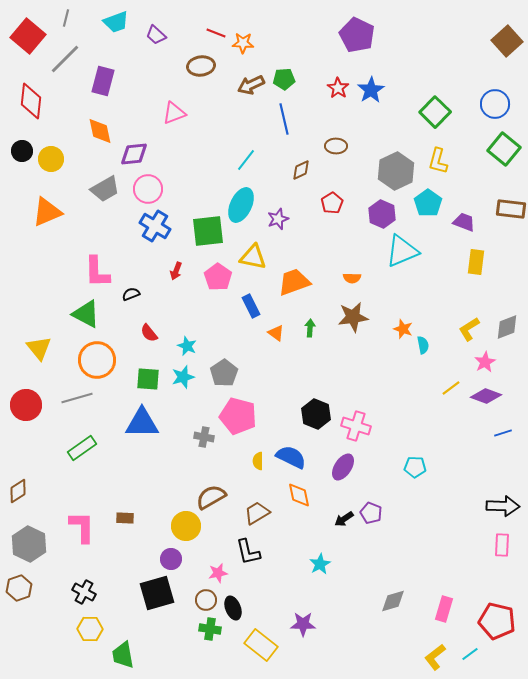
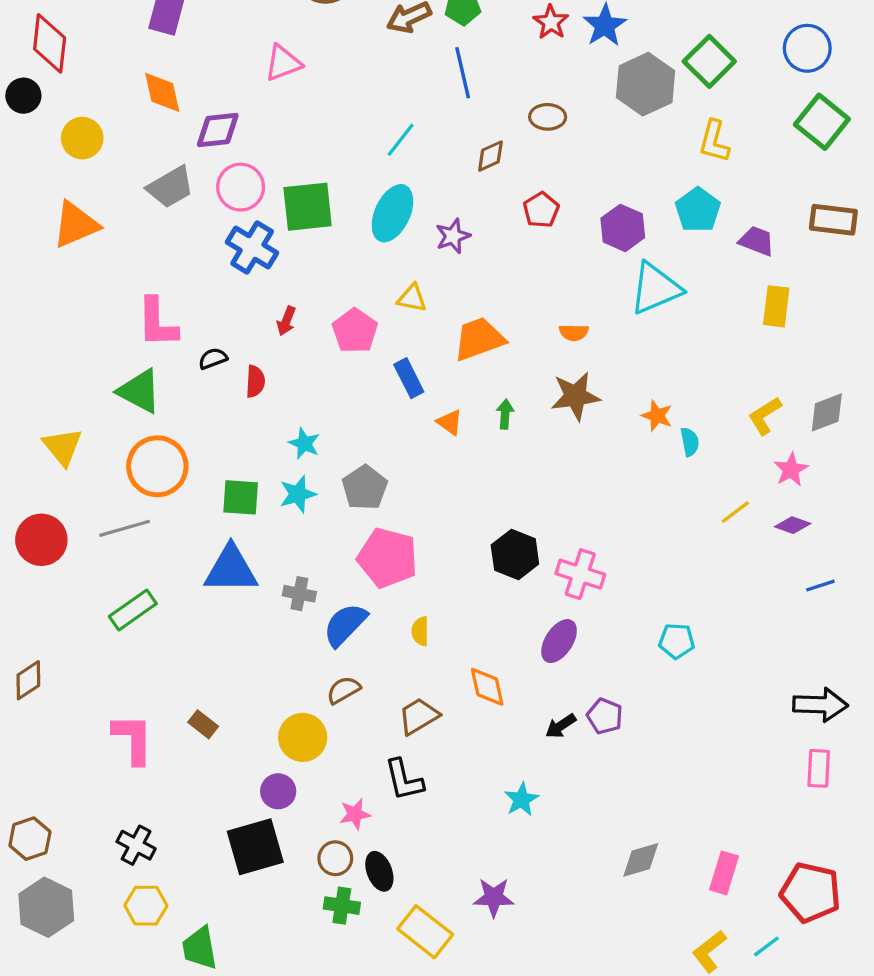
black circle: (22, 151) -> (23, 96), moved
gray hexagon: (396, 171) -> (646, 84), moved
green square: (208, 231) -> (308, 207), moved
yellow triangle: (253, 257) -> (412, 298), size x0.7
red semicircle: (149, 333) -> (255, 381), moved, turned -138
purple diamond: (486, 396) -> (793, 525), size x0.7
gray cross: (204, 437) -> (299, 594), moved
blue semicircle: (291, 457) -> (345, 625), moved, turned -72
brown semicircle: (211, 497) -> (343, 690), size x0.7
brown rectangle: (125, 518) -> (203, 724), turned 36
gray hexagon: (29, 544) -> (46, 907), moved

